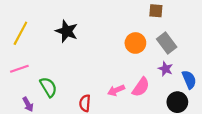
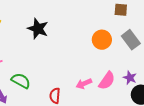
purple star: (166, 69) -> (130, 78), moved
green semicircle: (48, 87) -> (21, 81), turned -30

